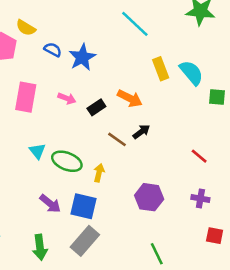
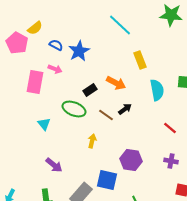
yellow semicircle: (26, 28) -> (35, 28), turned -70
cyan semicircle: (191, 73) -> (157, 90), moved, turned 30
pink arrow: (67, 98) -> (55, 69), moved
green ellipse: (67, 161) -> (74, 109), moved
blue square: (84, 206) -> (107, 180), moved

